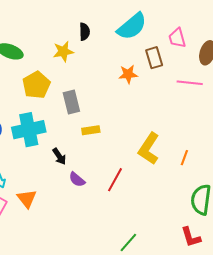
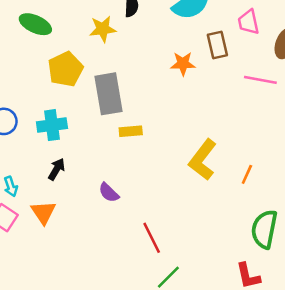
gray rectangle: (71, 102) -> (109, 94), size x1.4
cyan cross: (29, 130) -> (52, 125), size x0.7
black arrow: (59, 156) -> (57, 169), moved, turned -120
red line: (115, 180) -> (152, 238), moved, turned -60

